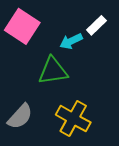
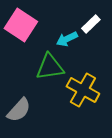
yellow cross: (73, 119) -> (83, 90), moved

